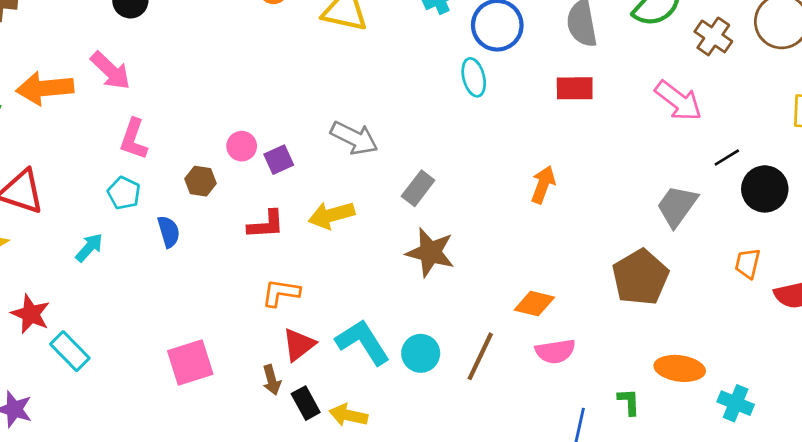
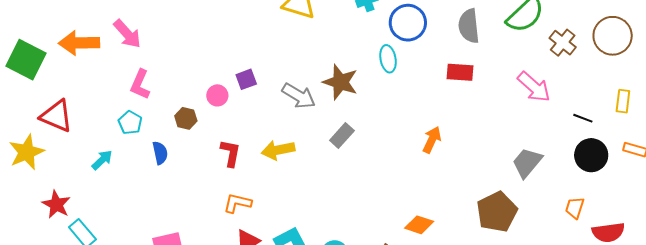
black line: (727, 157) -> (583, 118), moved, turned 48
purple square: (279, 160) -> (246, 79), moved
red L-shape: (266, 224) -> (230, 153), turned -80
brown star: (430, 252) -> (340, 82), moved

